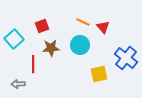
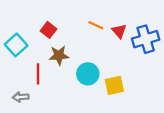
red square: (42, 26) -> (48, 30), turned -32
cyan circle: (80, 45) -> (88, 74), moved
blue cross: (126, 58) -> (146, 39), moved, turned 35

